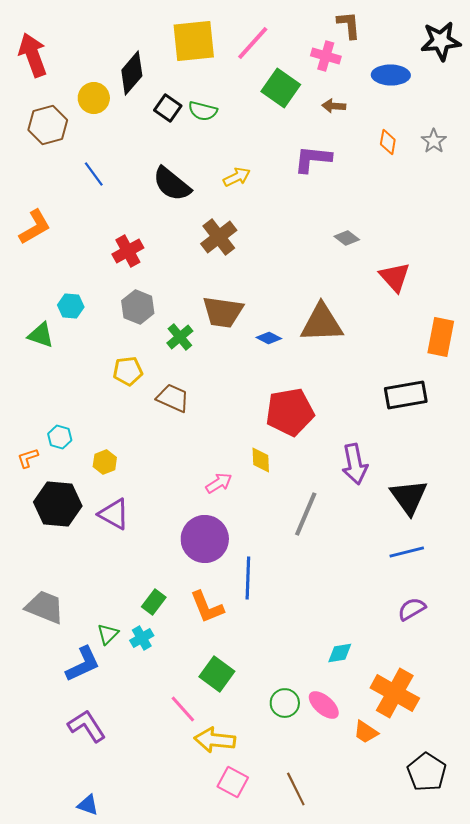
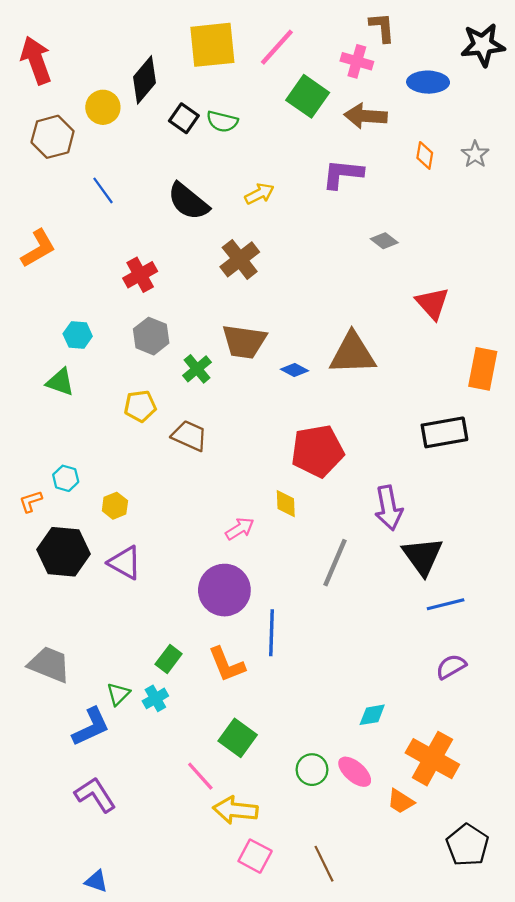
brown arrow: (334, 106) -> (366, 116), size x1.6
gray diamond: (347, 238) -> (384, 241), moved
green triangle: (41, 335) -> (60, 382), moved
black triangle: (409, 497) -> (423, 556), moved

